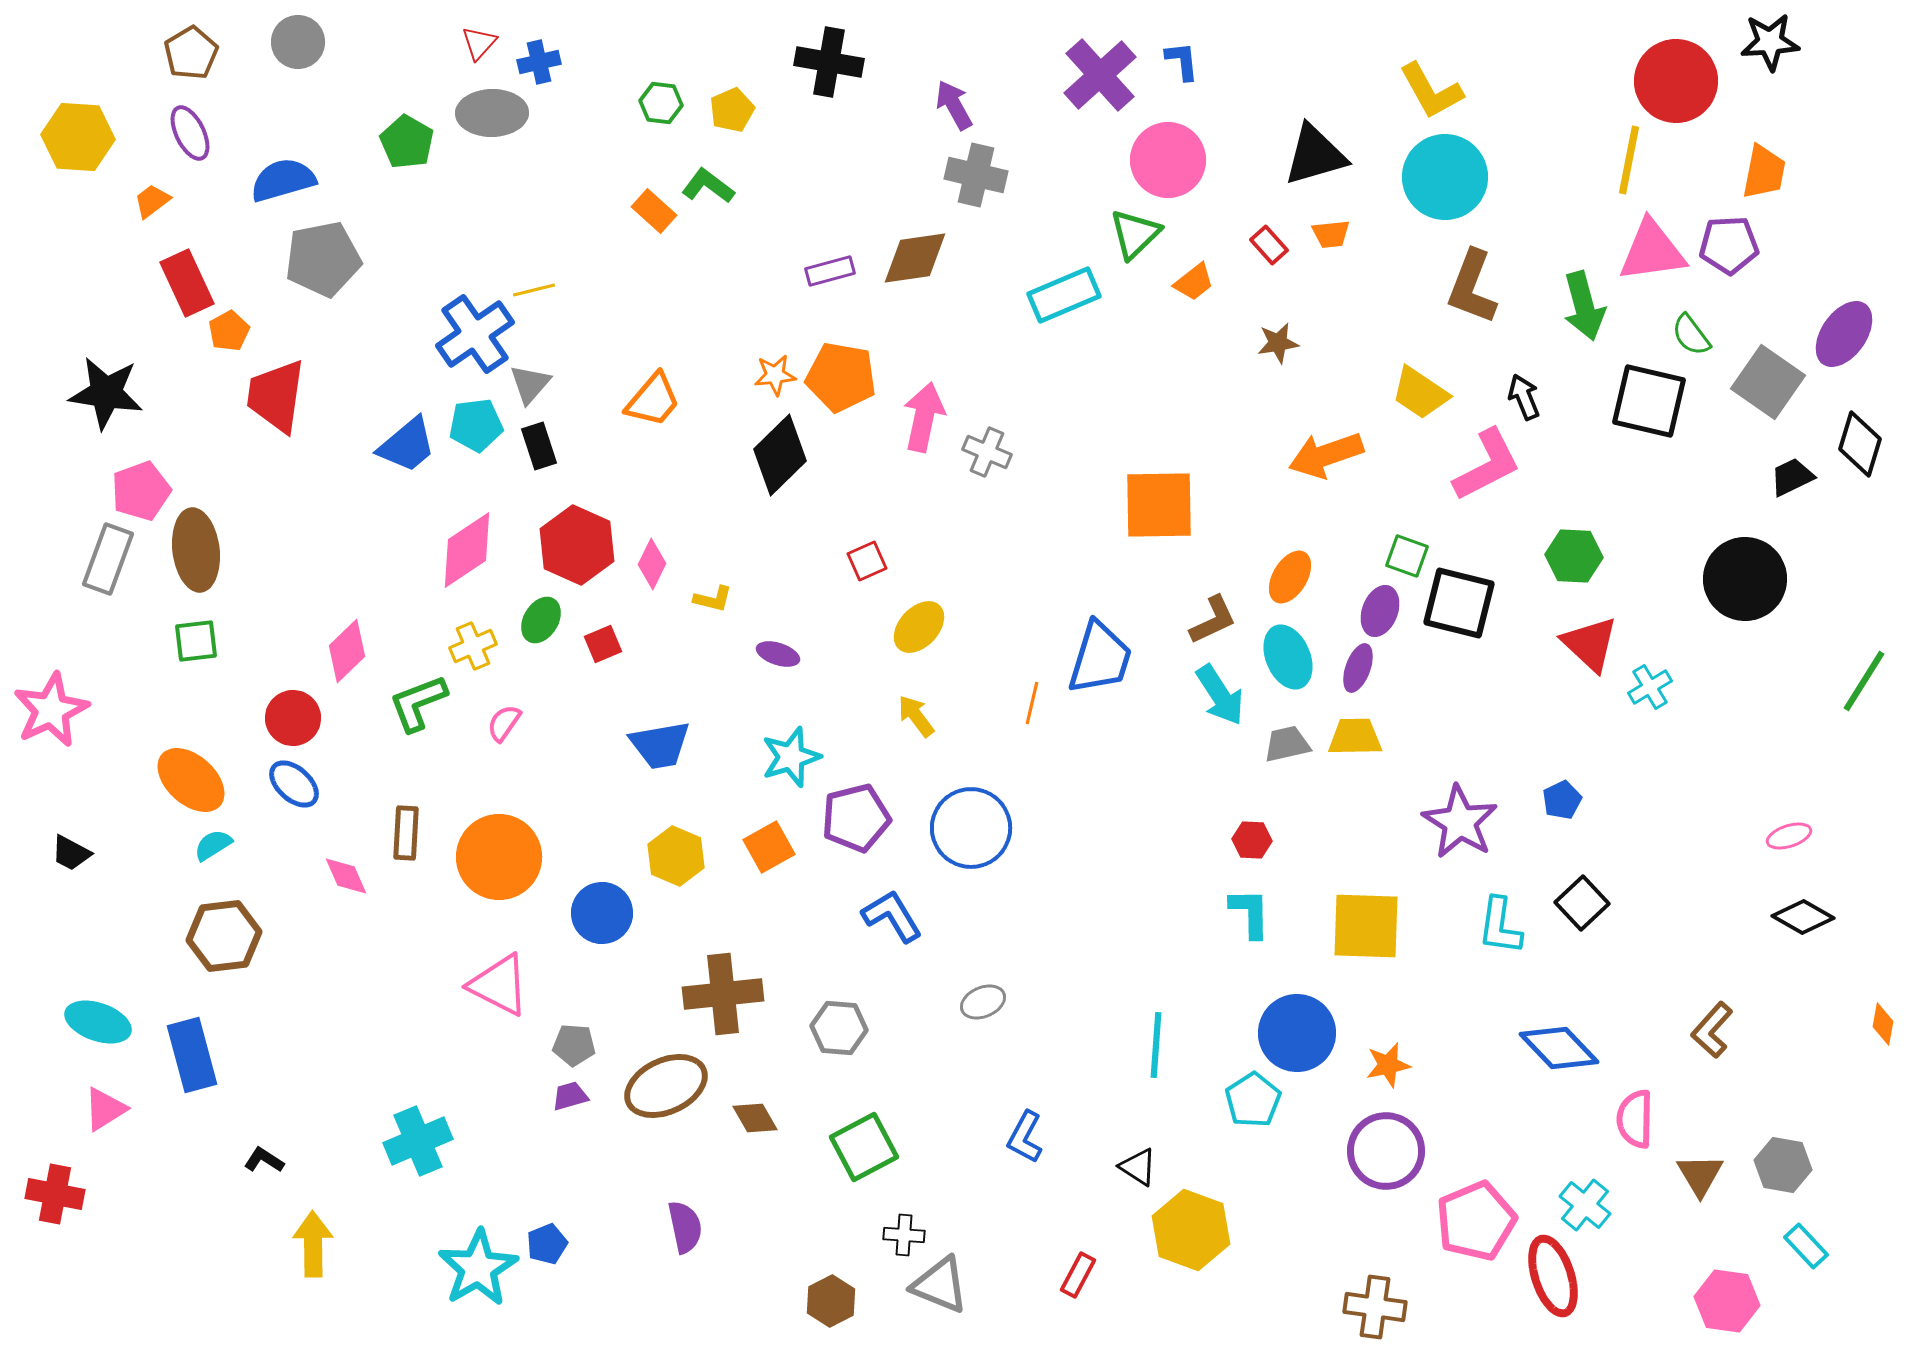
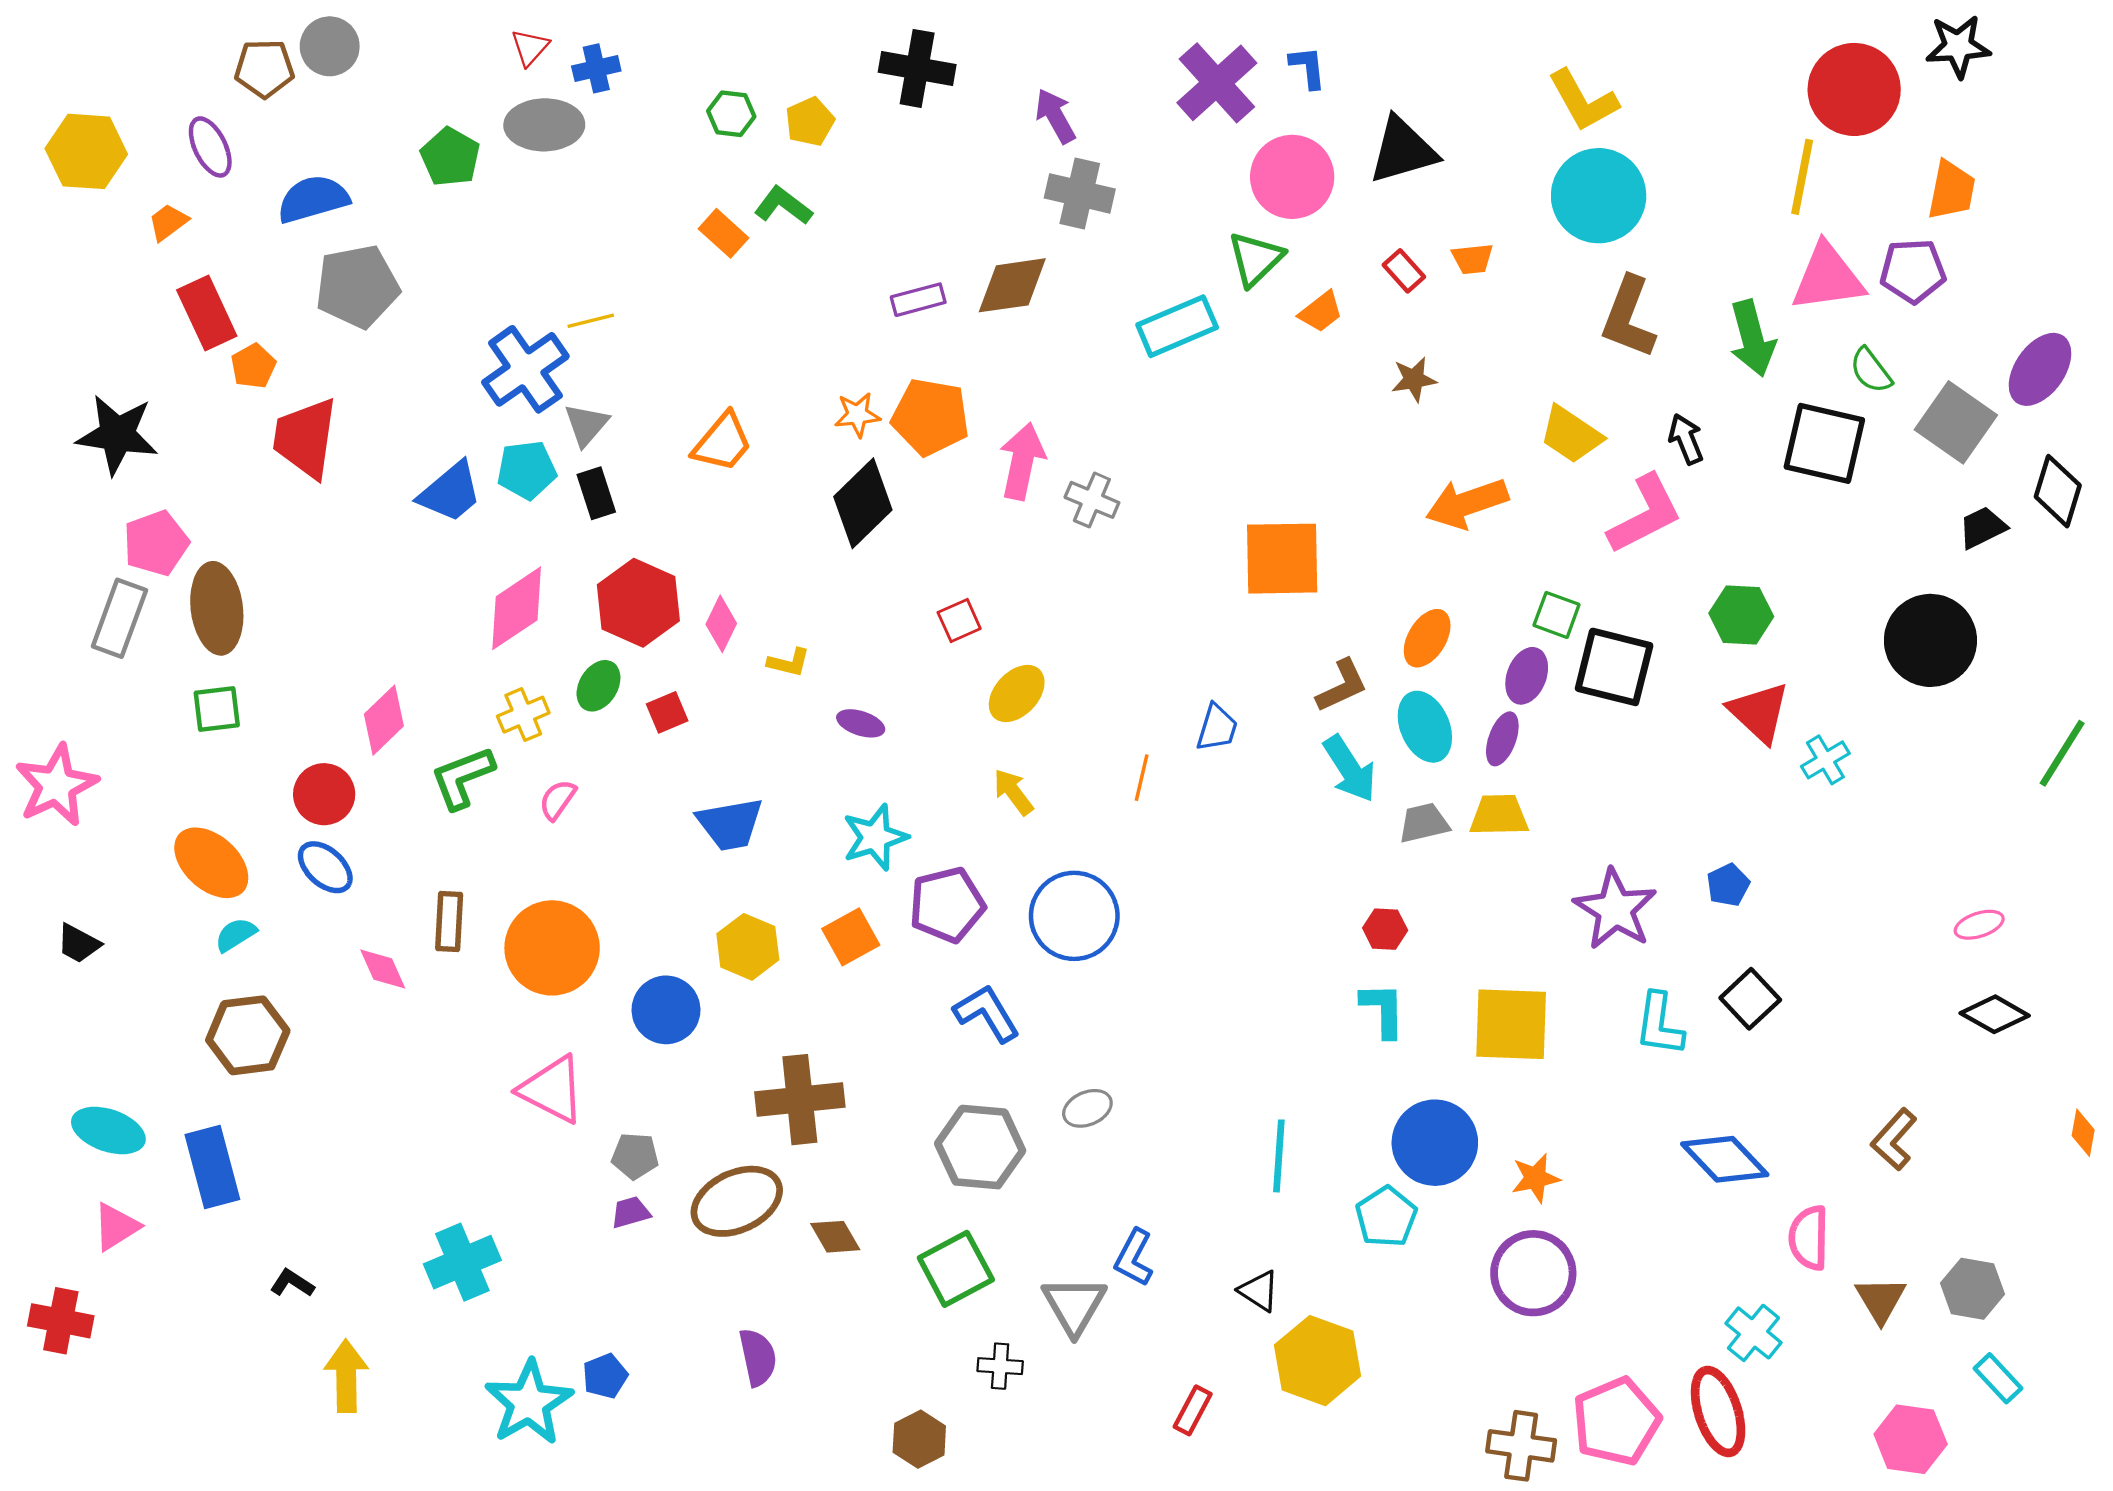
brown pentagon: (191, 53) -> (264, 68), moved, turned 30
black triangle: (1315, 155) -> (1403, 150), moved
blue trapezoid: (1100, 658) -> (1217, 728), size x0.6
gray hexagon: (839, 1028) -> (980, 1147), moved, size x1.4
pink pentagon: (1476, 1221) -> (1616, 1421), moved
gray triangle: (940, 1285) -> (1074, 1305), moved, turned 38

